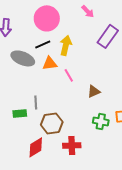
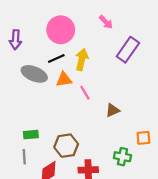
gray line: (36, 102) -> (24, 157), moved
green cross: (101, 121) -> (122, 157), moved

